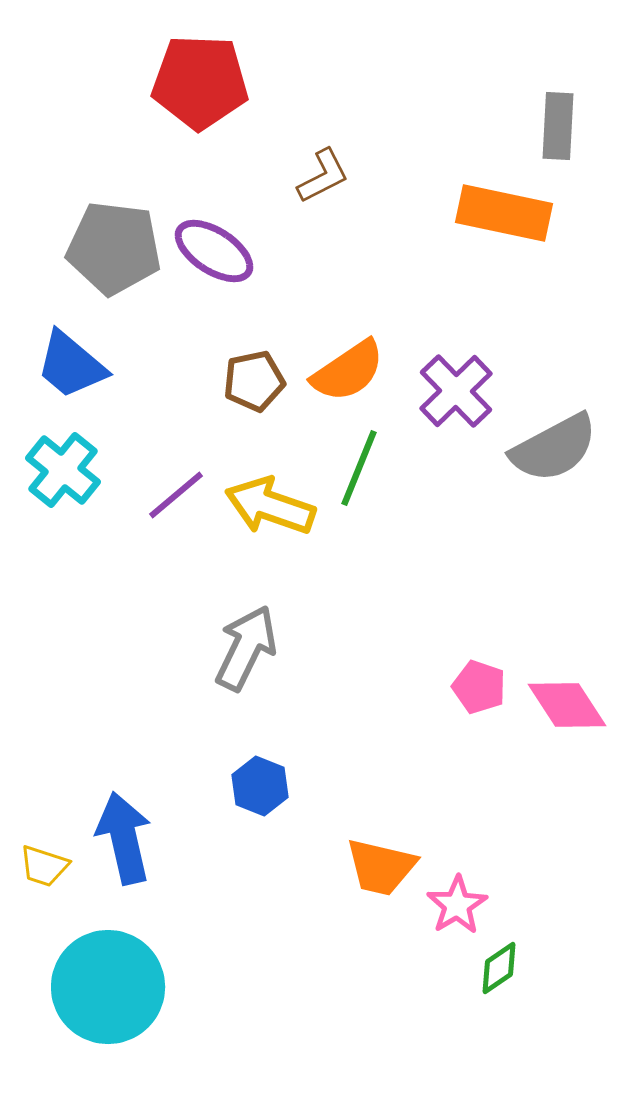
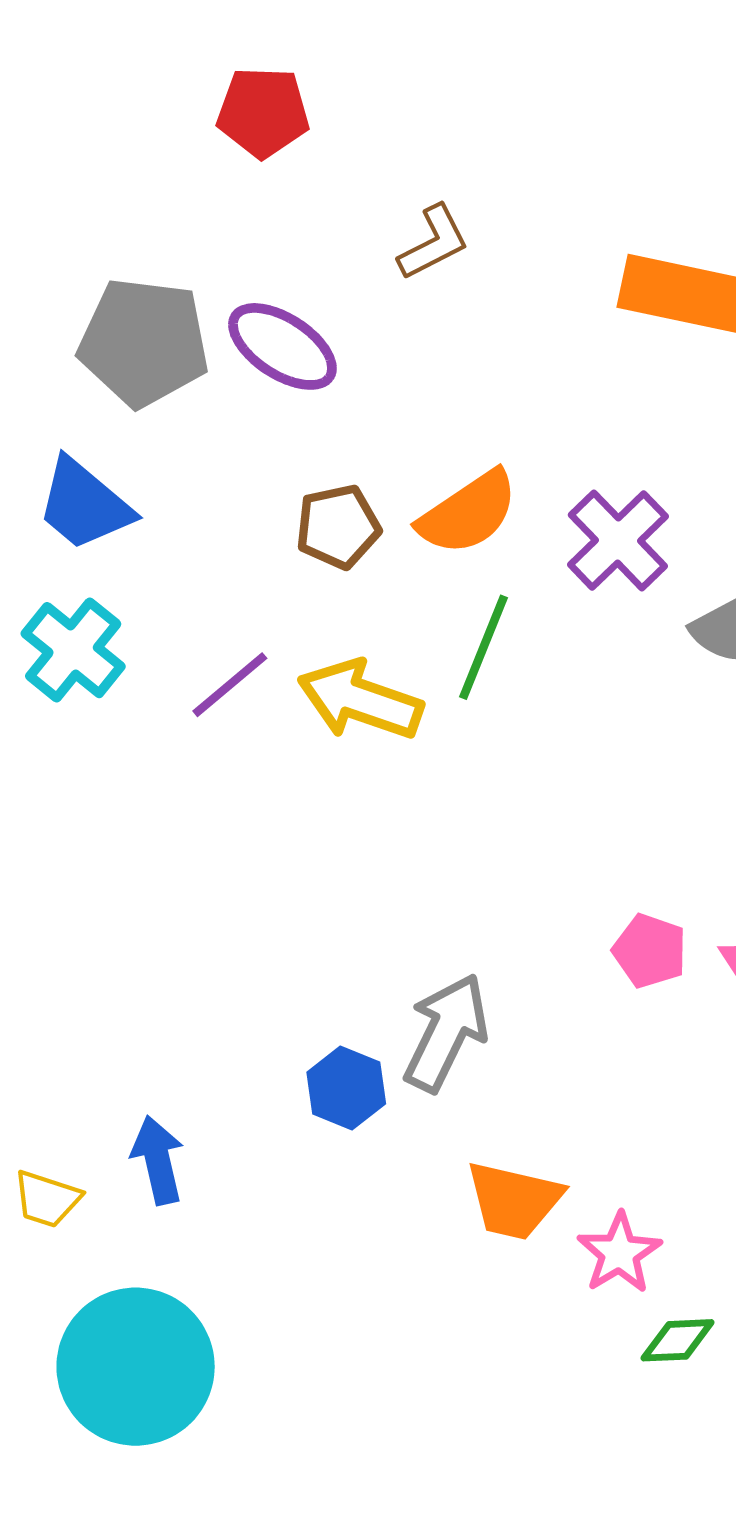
red pentagon: (200, 82) -> (263, 112), size x0.7
gray arrow: (246, 648) -> (446, 1033), moved
blue arrow: (124, 838) -> (158, 1160), size x0.7
green diamond: (499, 968) -> (678, 1340), turned 32

